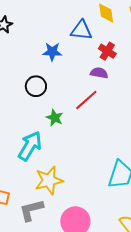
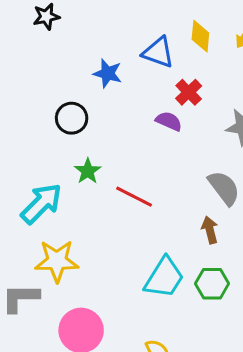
red line: (86, 100) -> (134, 197), moved, turned 55

